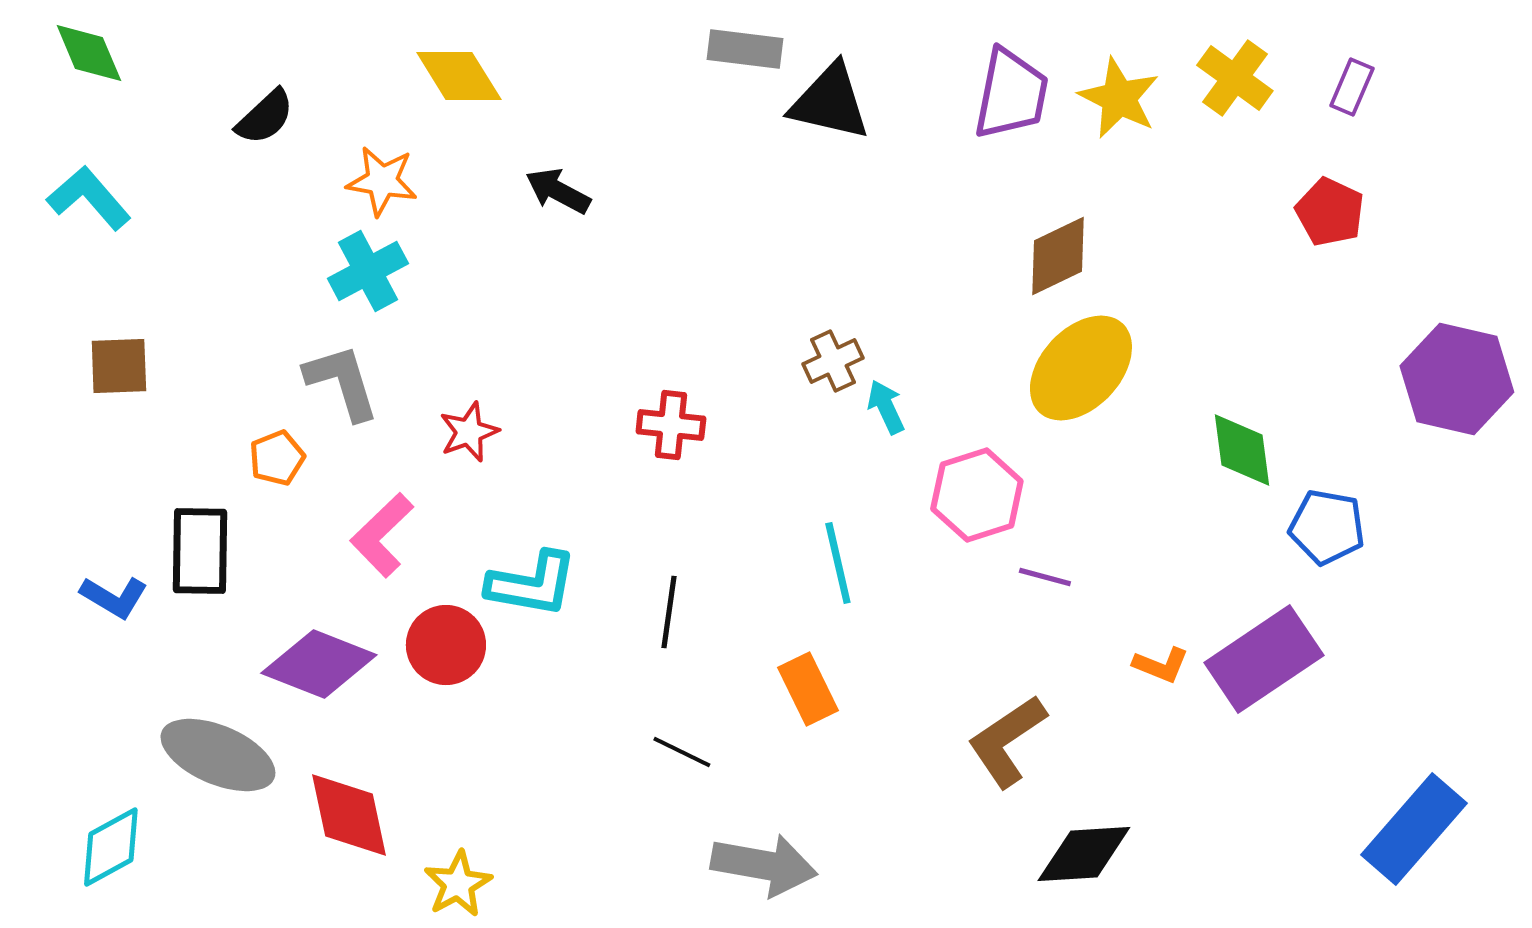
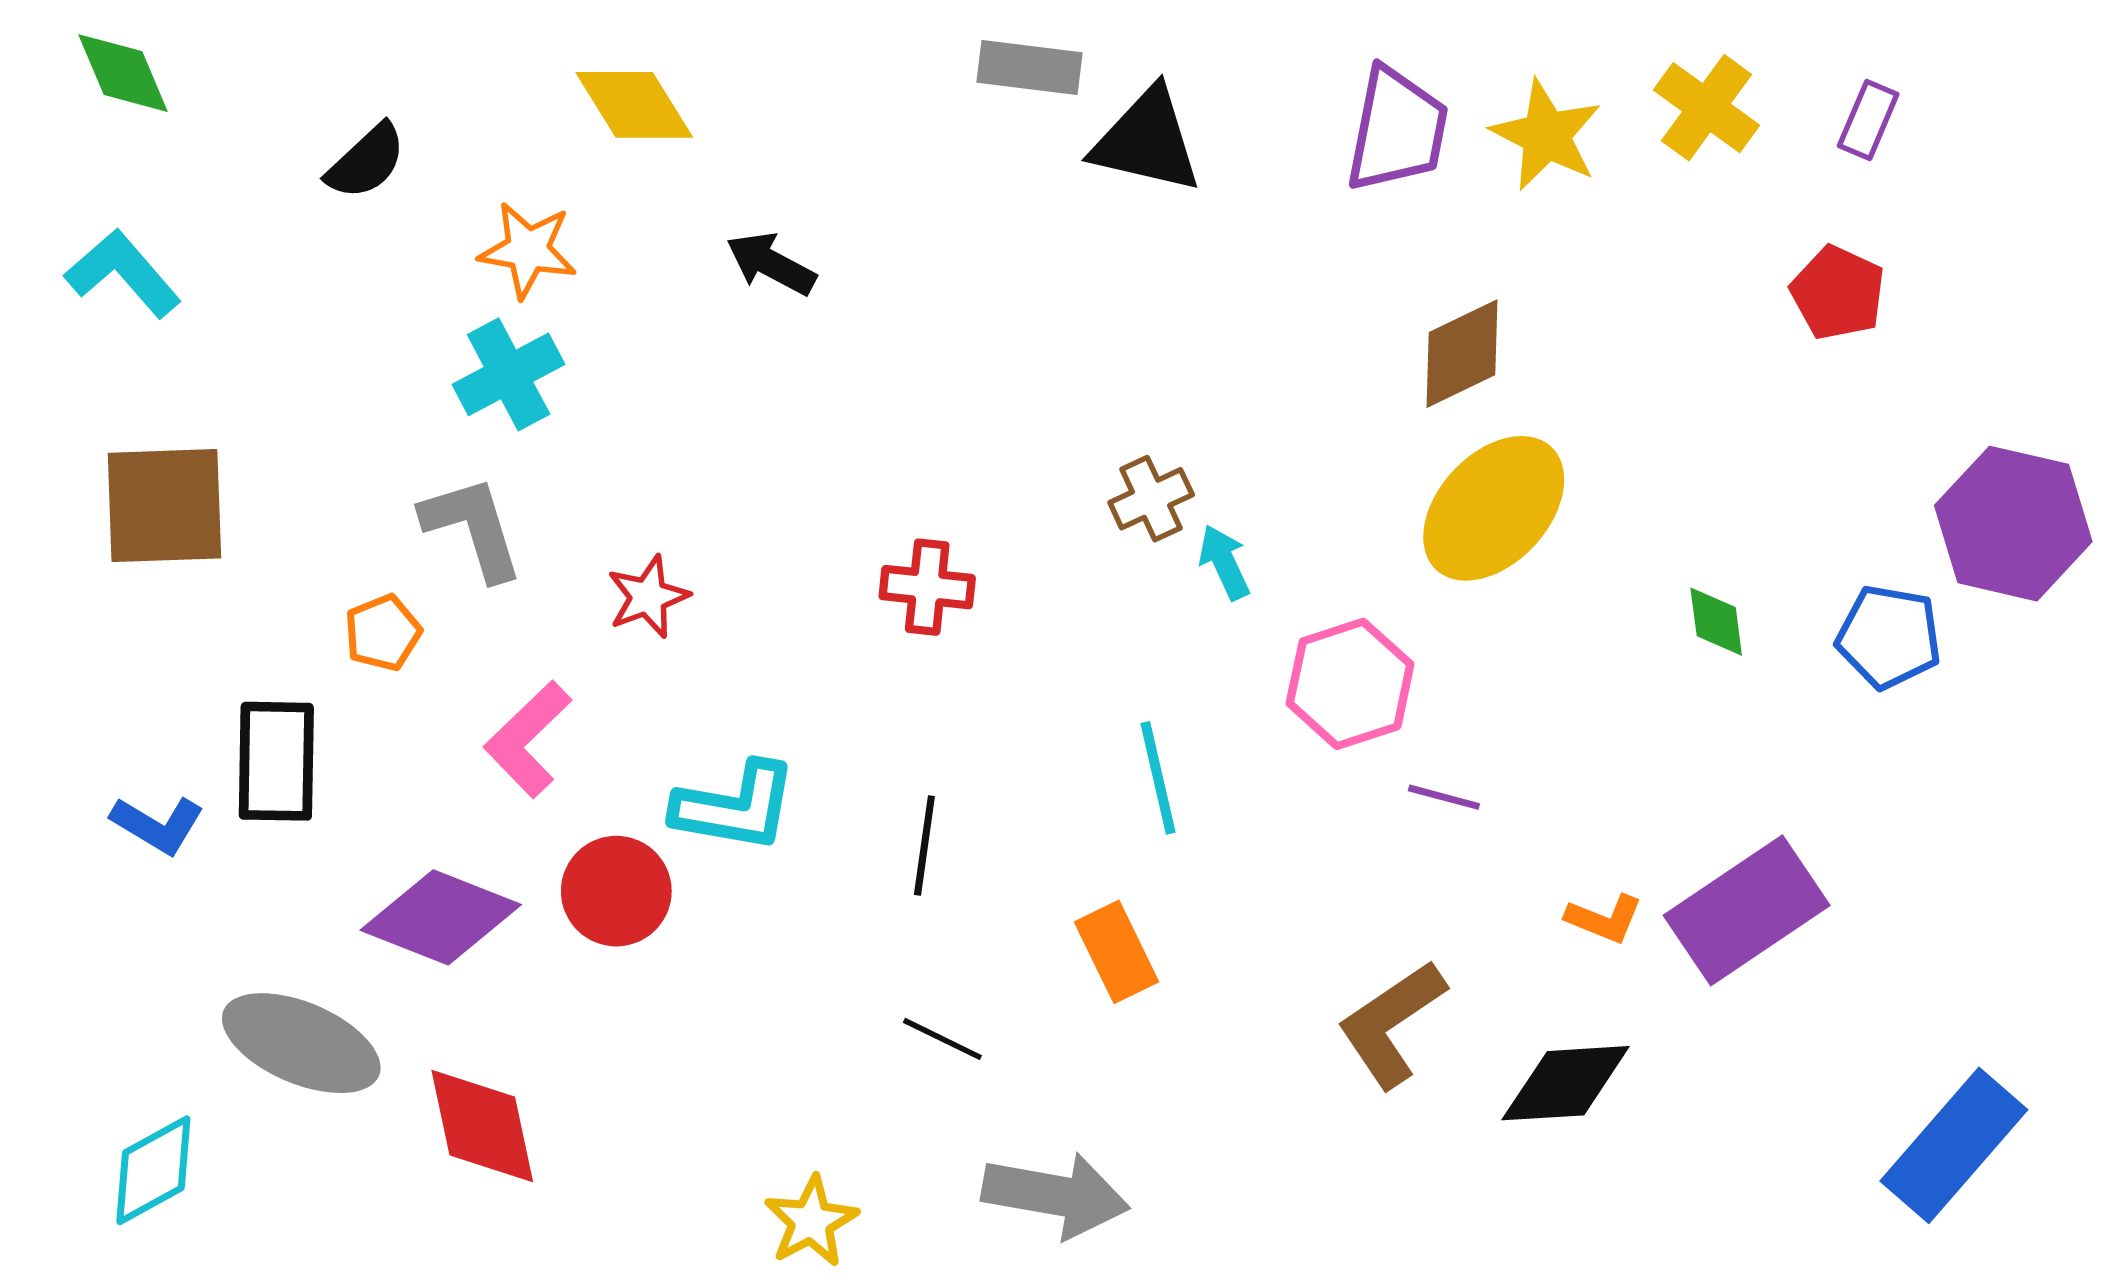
brown square: (119, 366) -> (164, 506), size x1.5
green diamond: (1242, 450) -> (1716, 622), size x0.7
blue pentagon: (1327, 527) -> (1889, 637), moved
black diamond: (1084, 854) -> (1566, 1083), moved
yellow star: (458, 884) -> (811, 1221), moved

